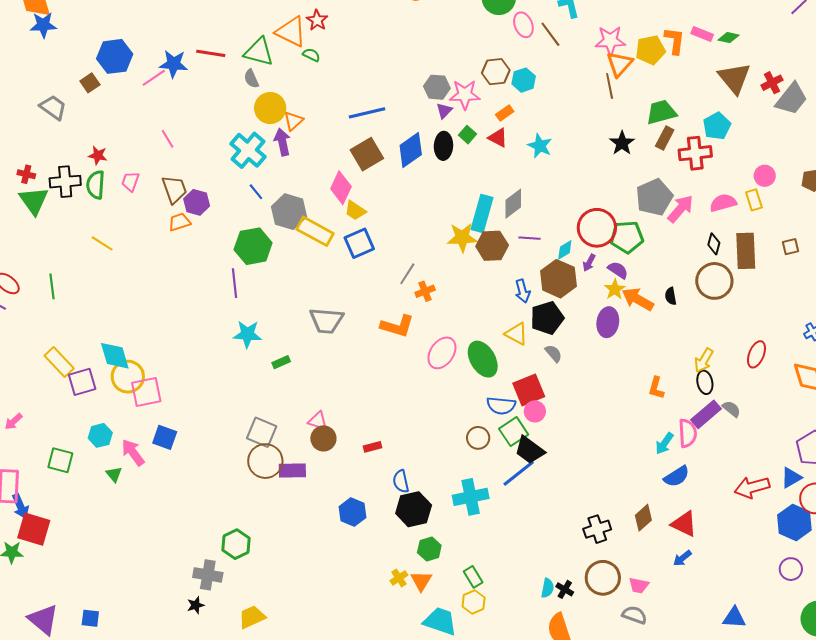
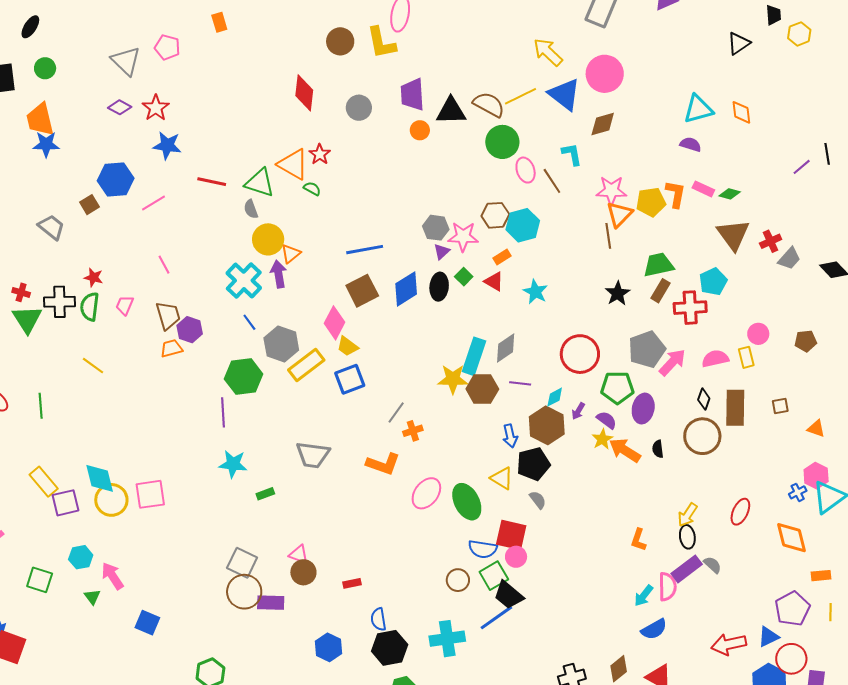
blue star: (174, 64) -> (167, 145), moved
cyan hexagon: (524, 80) -> (523, 225), size x1.4
gray trapezoid: (792, 99) -> (789, 259), size x0.7
red circle: (597, 228) -> (580, 354), moved
yellow rectangle: (315, 231) -> (306, 365), turned -69
purple ellipse: (608, 322) -> (643, 409), moved
red square: (529, 390) -> (511, 535), turned 32
pink square: (146, 392) -> (150, 494), moved
blue square: (165, 437) -> (147, 623), moved

